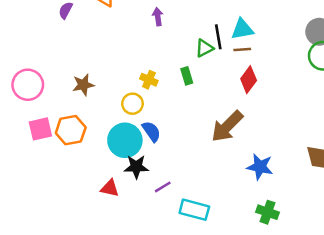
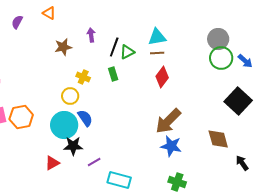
purple arrow: (158, 17) -> (91, 35), moved
black line: (218, 37) -> (114, 47), moved, turned 30
brown star: (83, 85) -> (63, 47), moved
brown arrow: (227, 126) -> (168, 121), moved
red triangle: (110, 188) -> (52, 163), turned -42

